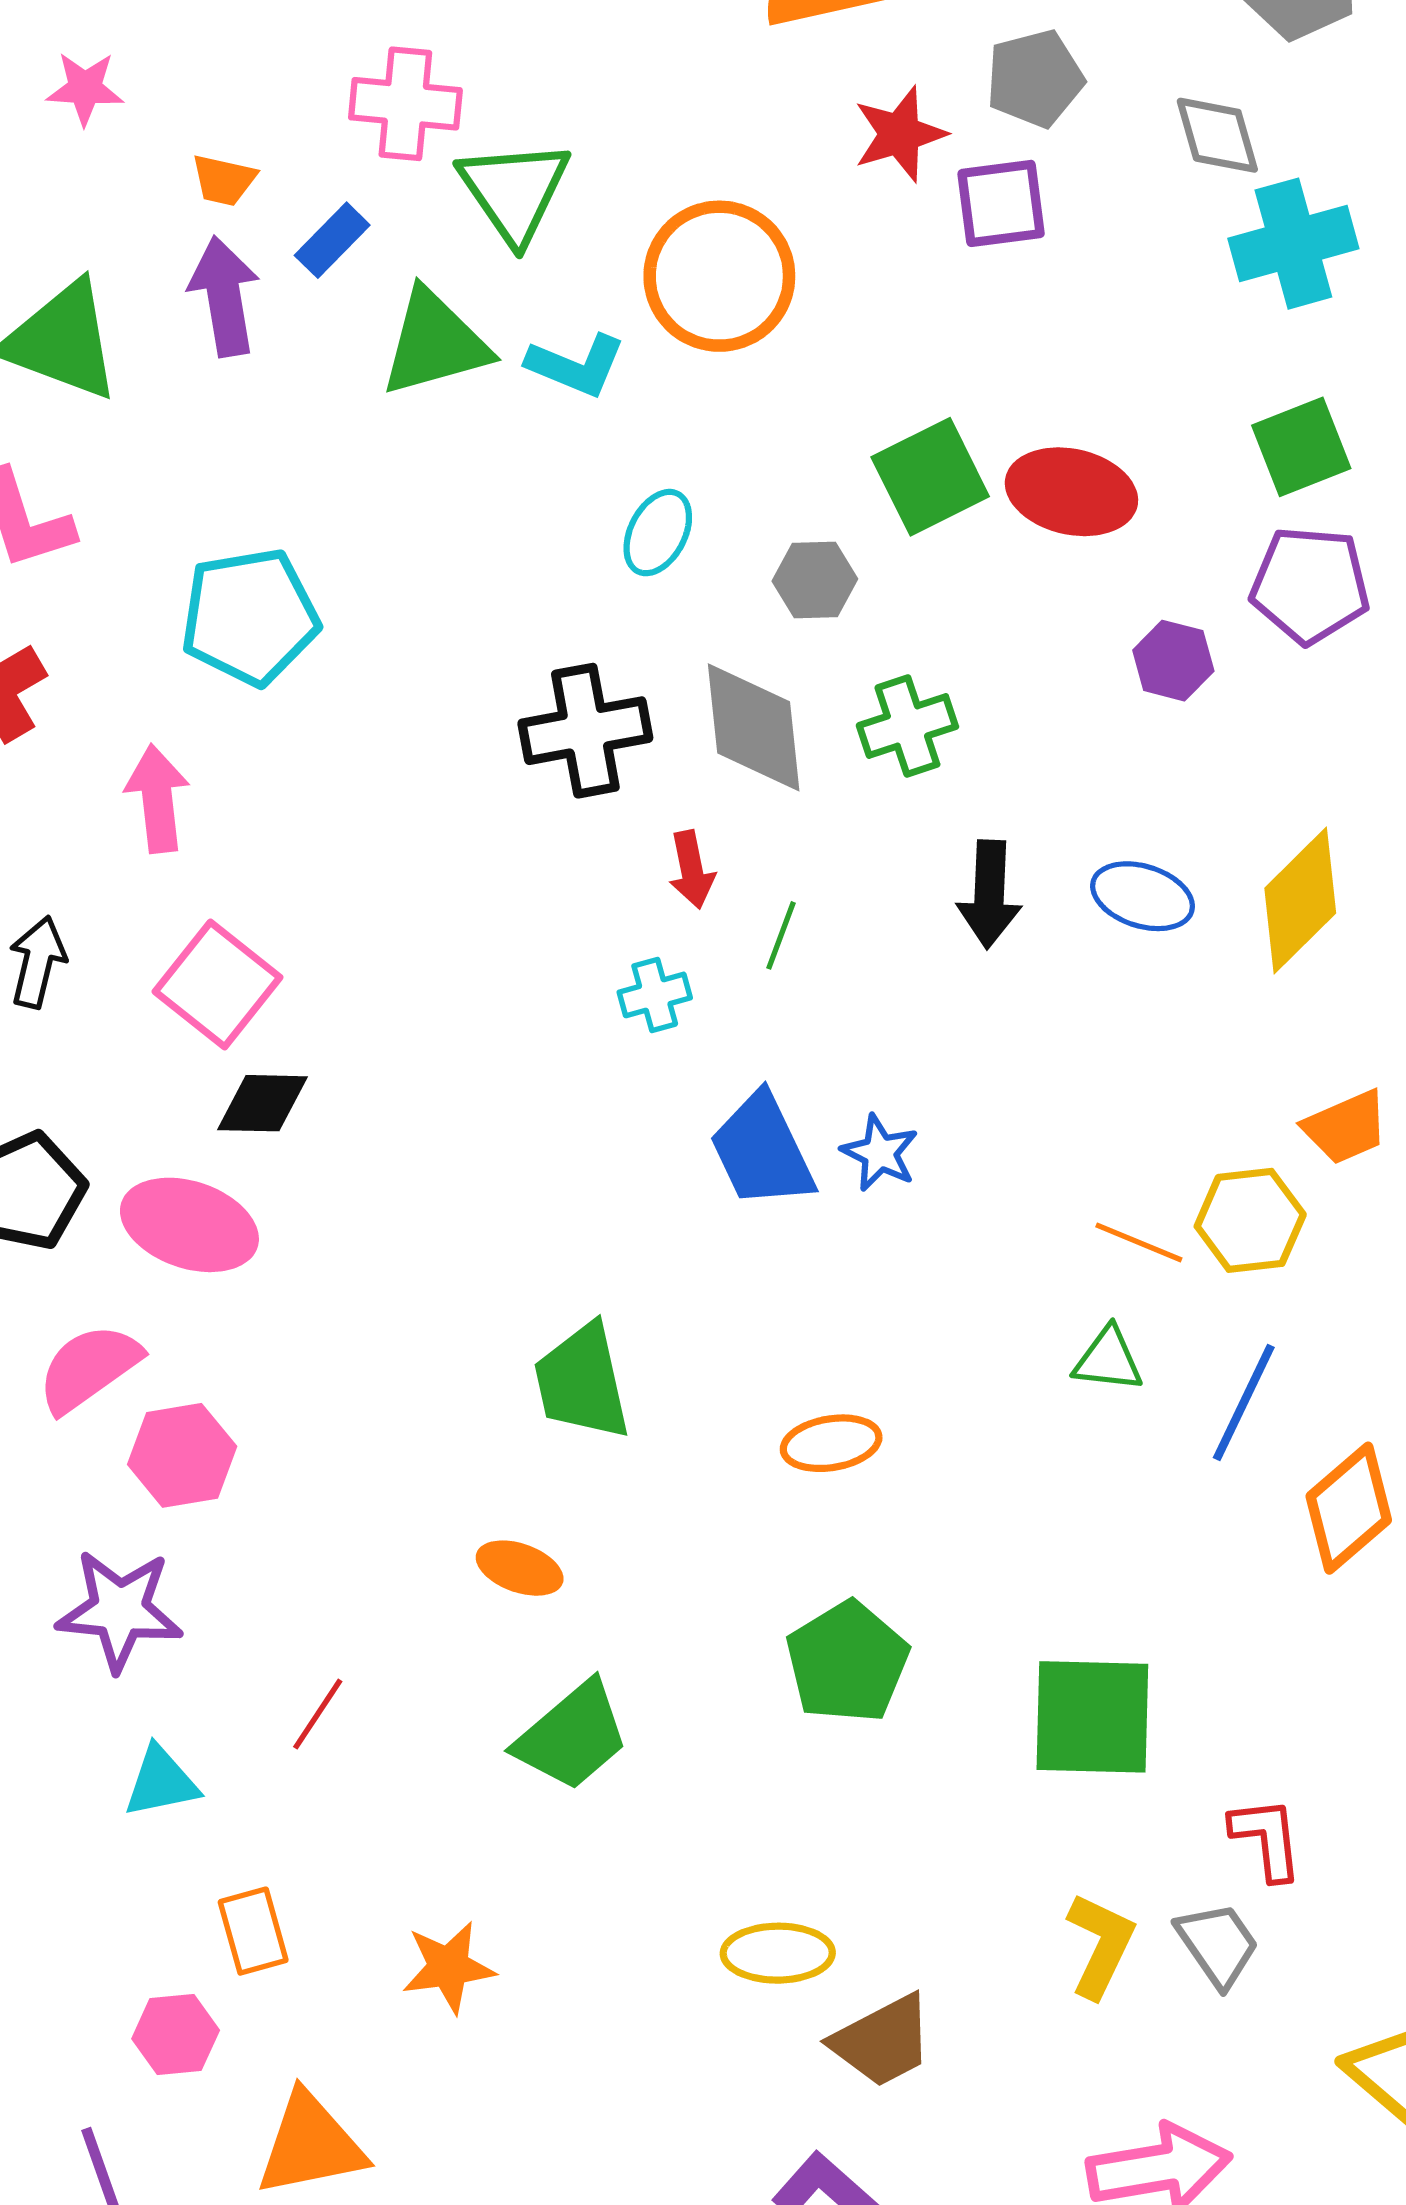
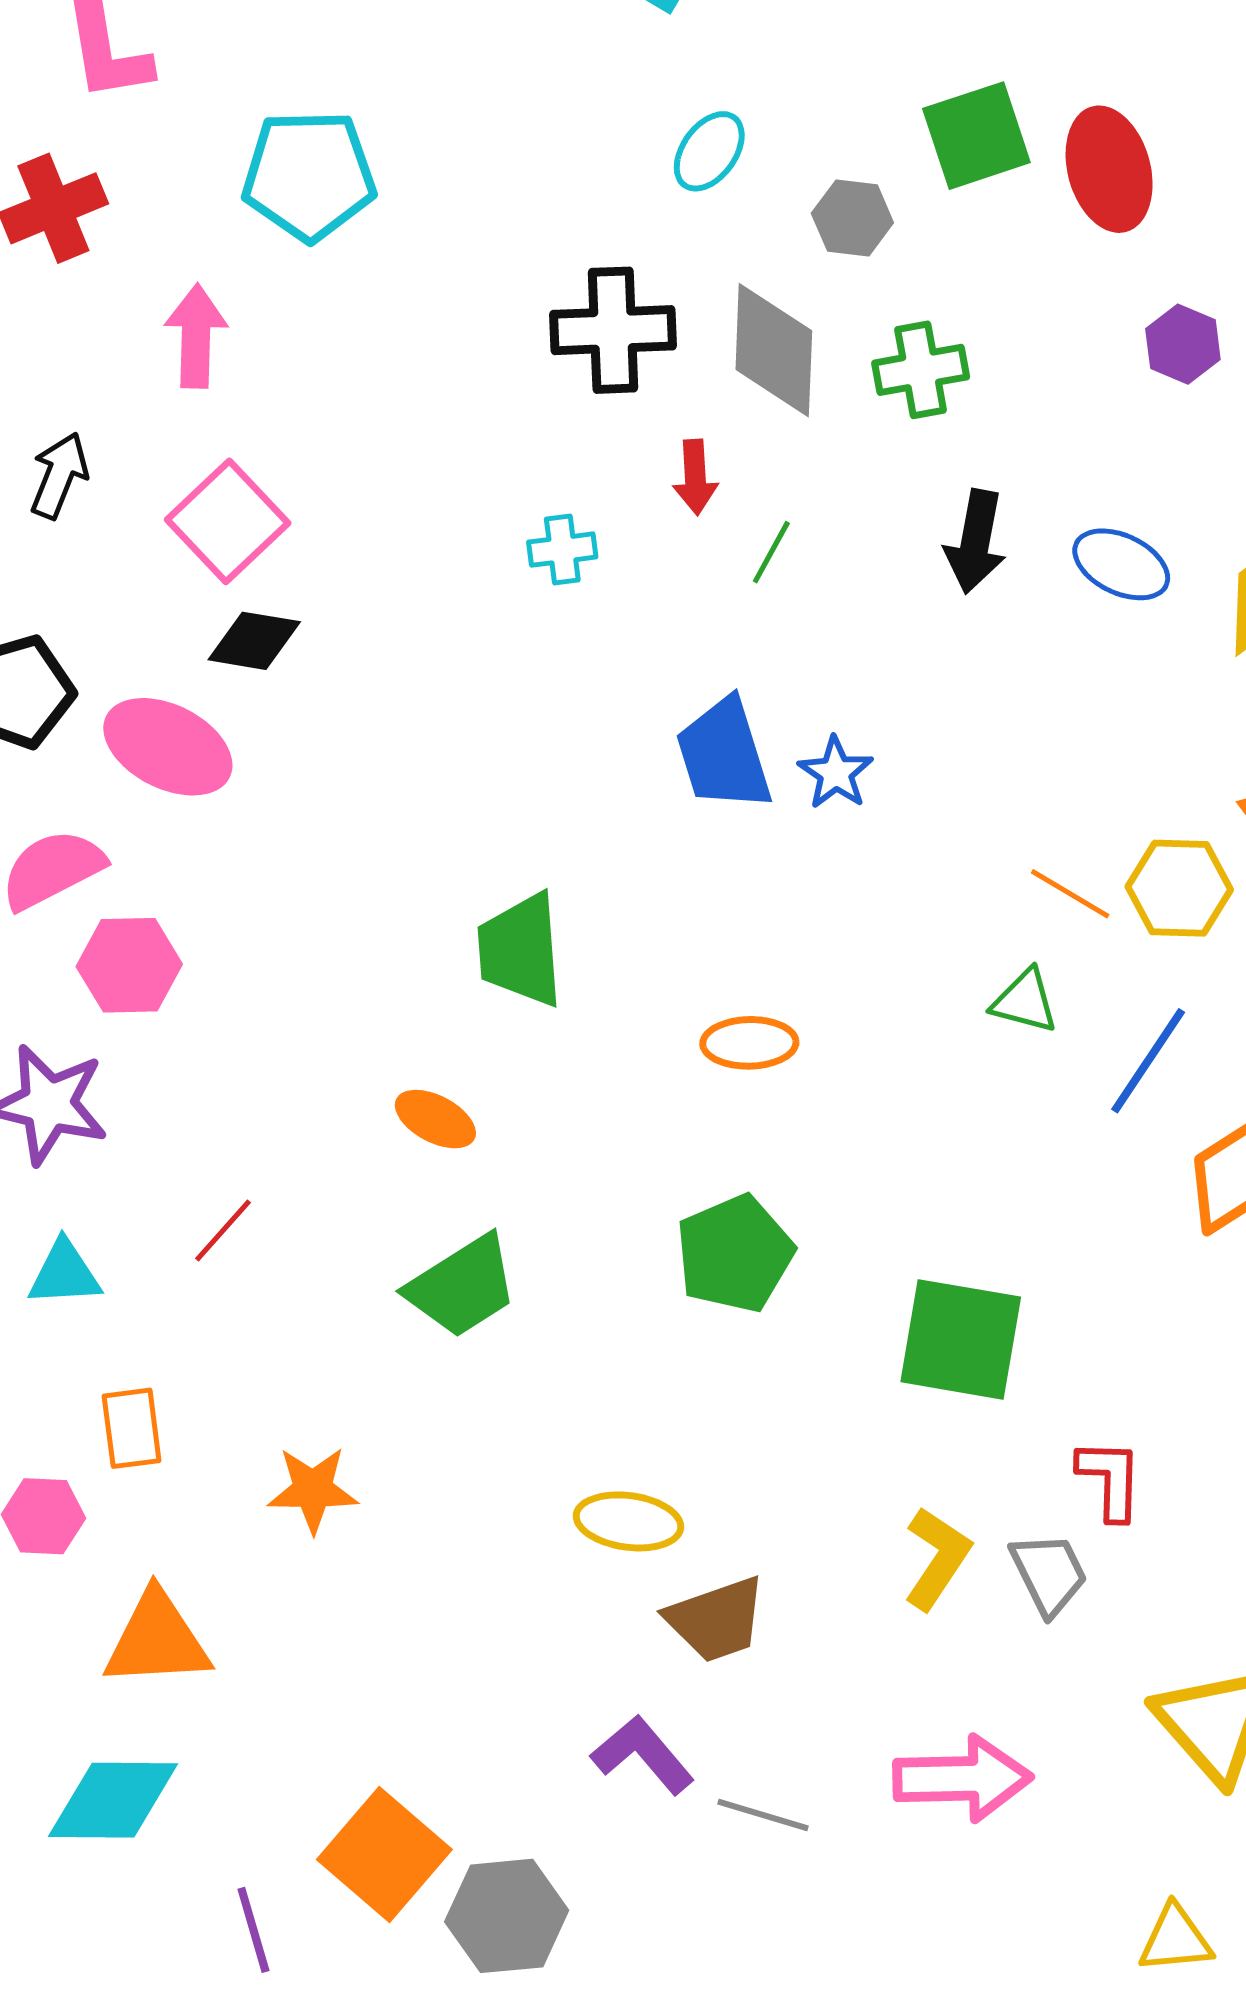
red ellipse: (1071, 492) -> (1109, 169), turned 54
cyan cross: (655, 995) -> (562, 550), moved

